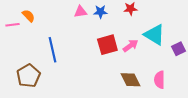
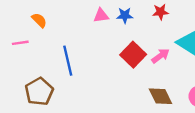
pink line: (12, 25) -> (20, 43), moved
red square: (107, 45) -> (133, 55), turned -30

